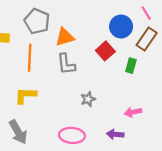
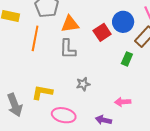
red square: (105, 51) -> (102, 32), moved
yellow L-shape: (25, 95) -> (42, 92), moved

